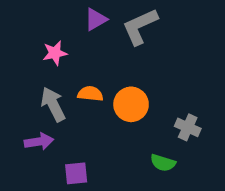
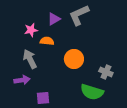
purple triangle: (96, 19) -> (54, 19), moved
orange semicircle: (90, 94) -> (47, 41), moved
green semicircle: (163, 163) -> (92, 92), size x1.6

